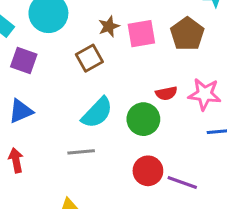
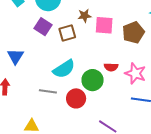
purple square: (24, 60) -> (43, 27), moved
blue triangle: (21, 111) -> (15, 56), turned -48
red circle: (148, 171) -> (76, 98), moved

